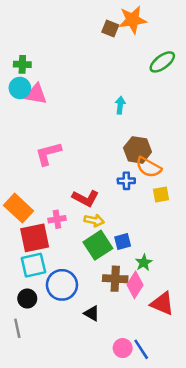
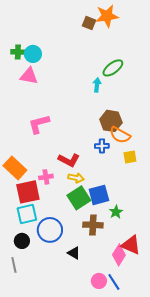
green ellipse: (162, 62) -> (113, 68), moved
cyan circle: (20, 88) -> (33, 54), moved
blue square: (123, 242) -> (99, 195), size x1.5
pink diamond: (135, 285) -> (119, 255), moved

